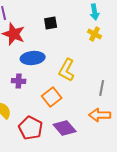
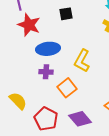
purple cross: (19, 81) -> (46, 72), moved

